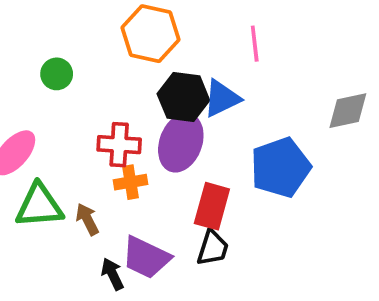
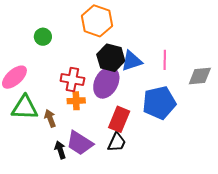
pink line: (255, 44) -> (165, 60), moved

